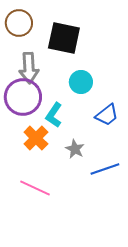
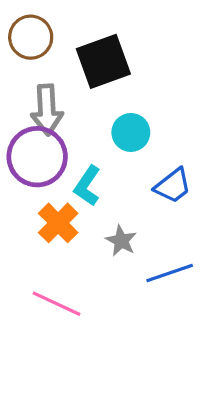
black square: (64, 38) -> (103, 61), turned -32

